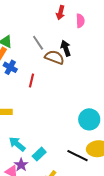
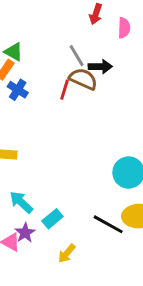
gray line: (38, 43) -> (77, 56), moved
black arrow: (66, 48) -> (100, 67), turned 105
red line: (31, 80) -> (65, 90), moved

